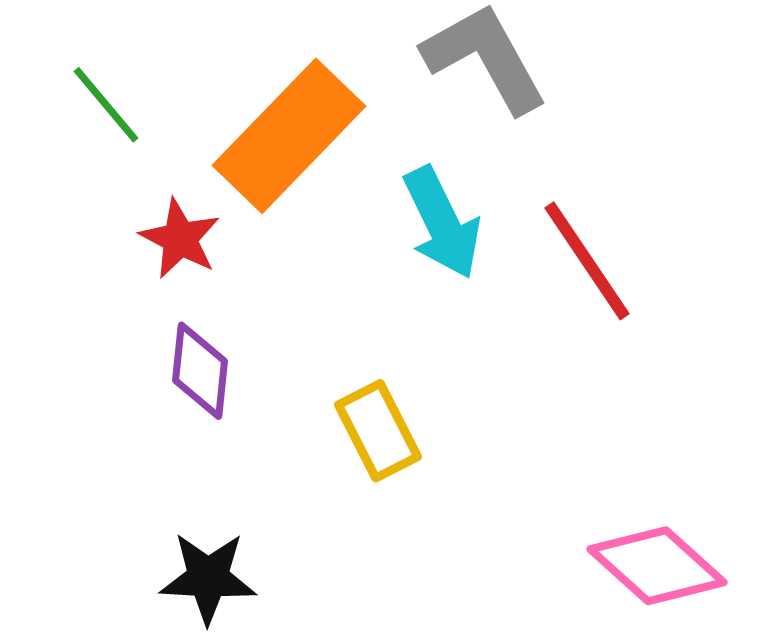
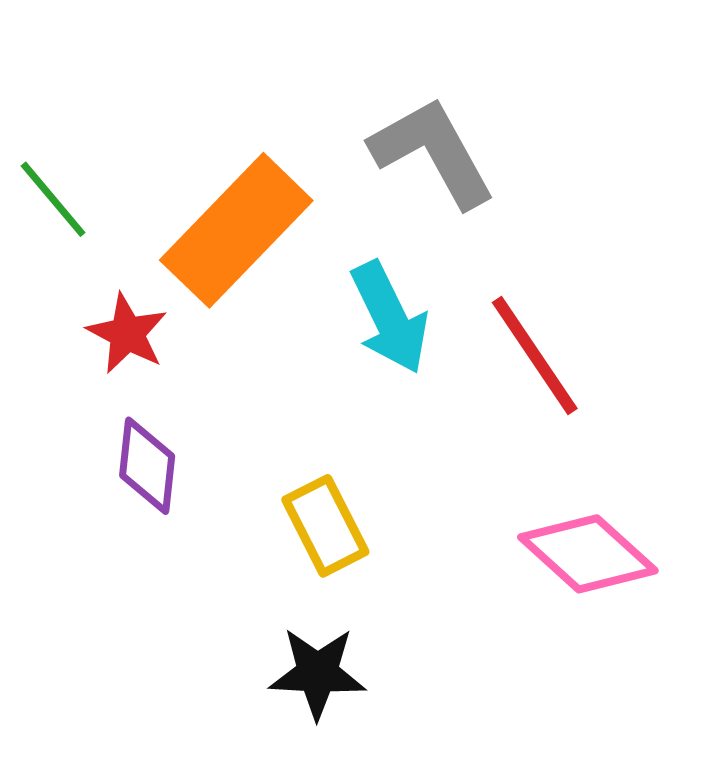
pink diamond: (657, 566) -> (588, 554), moved
black star: (208, 578) -> (317, 673), moved

